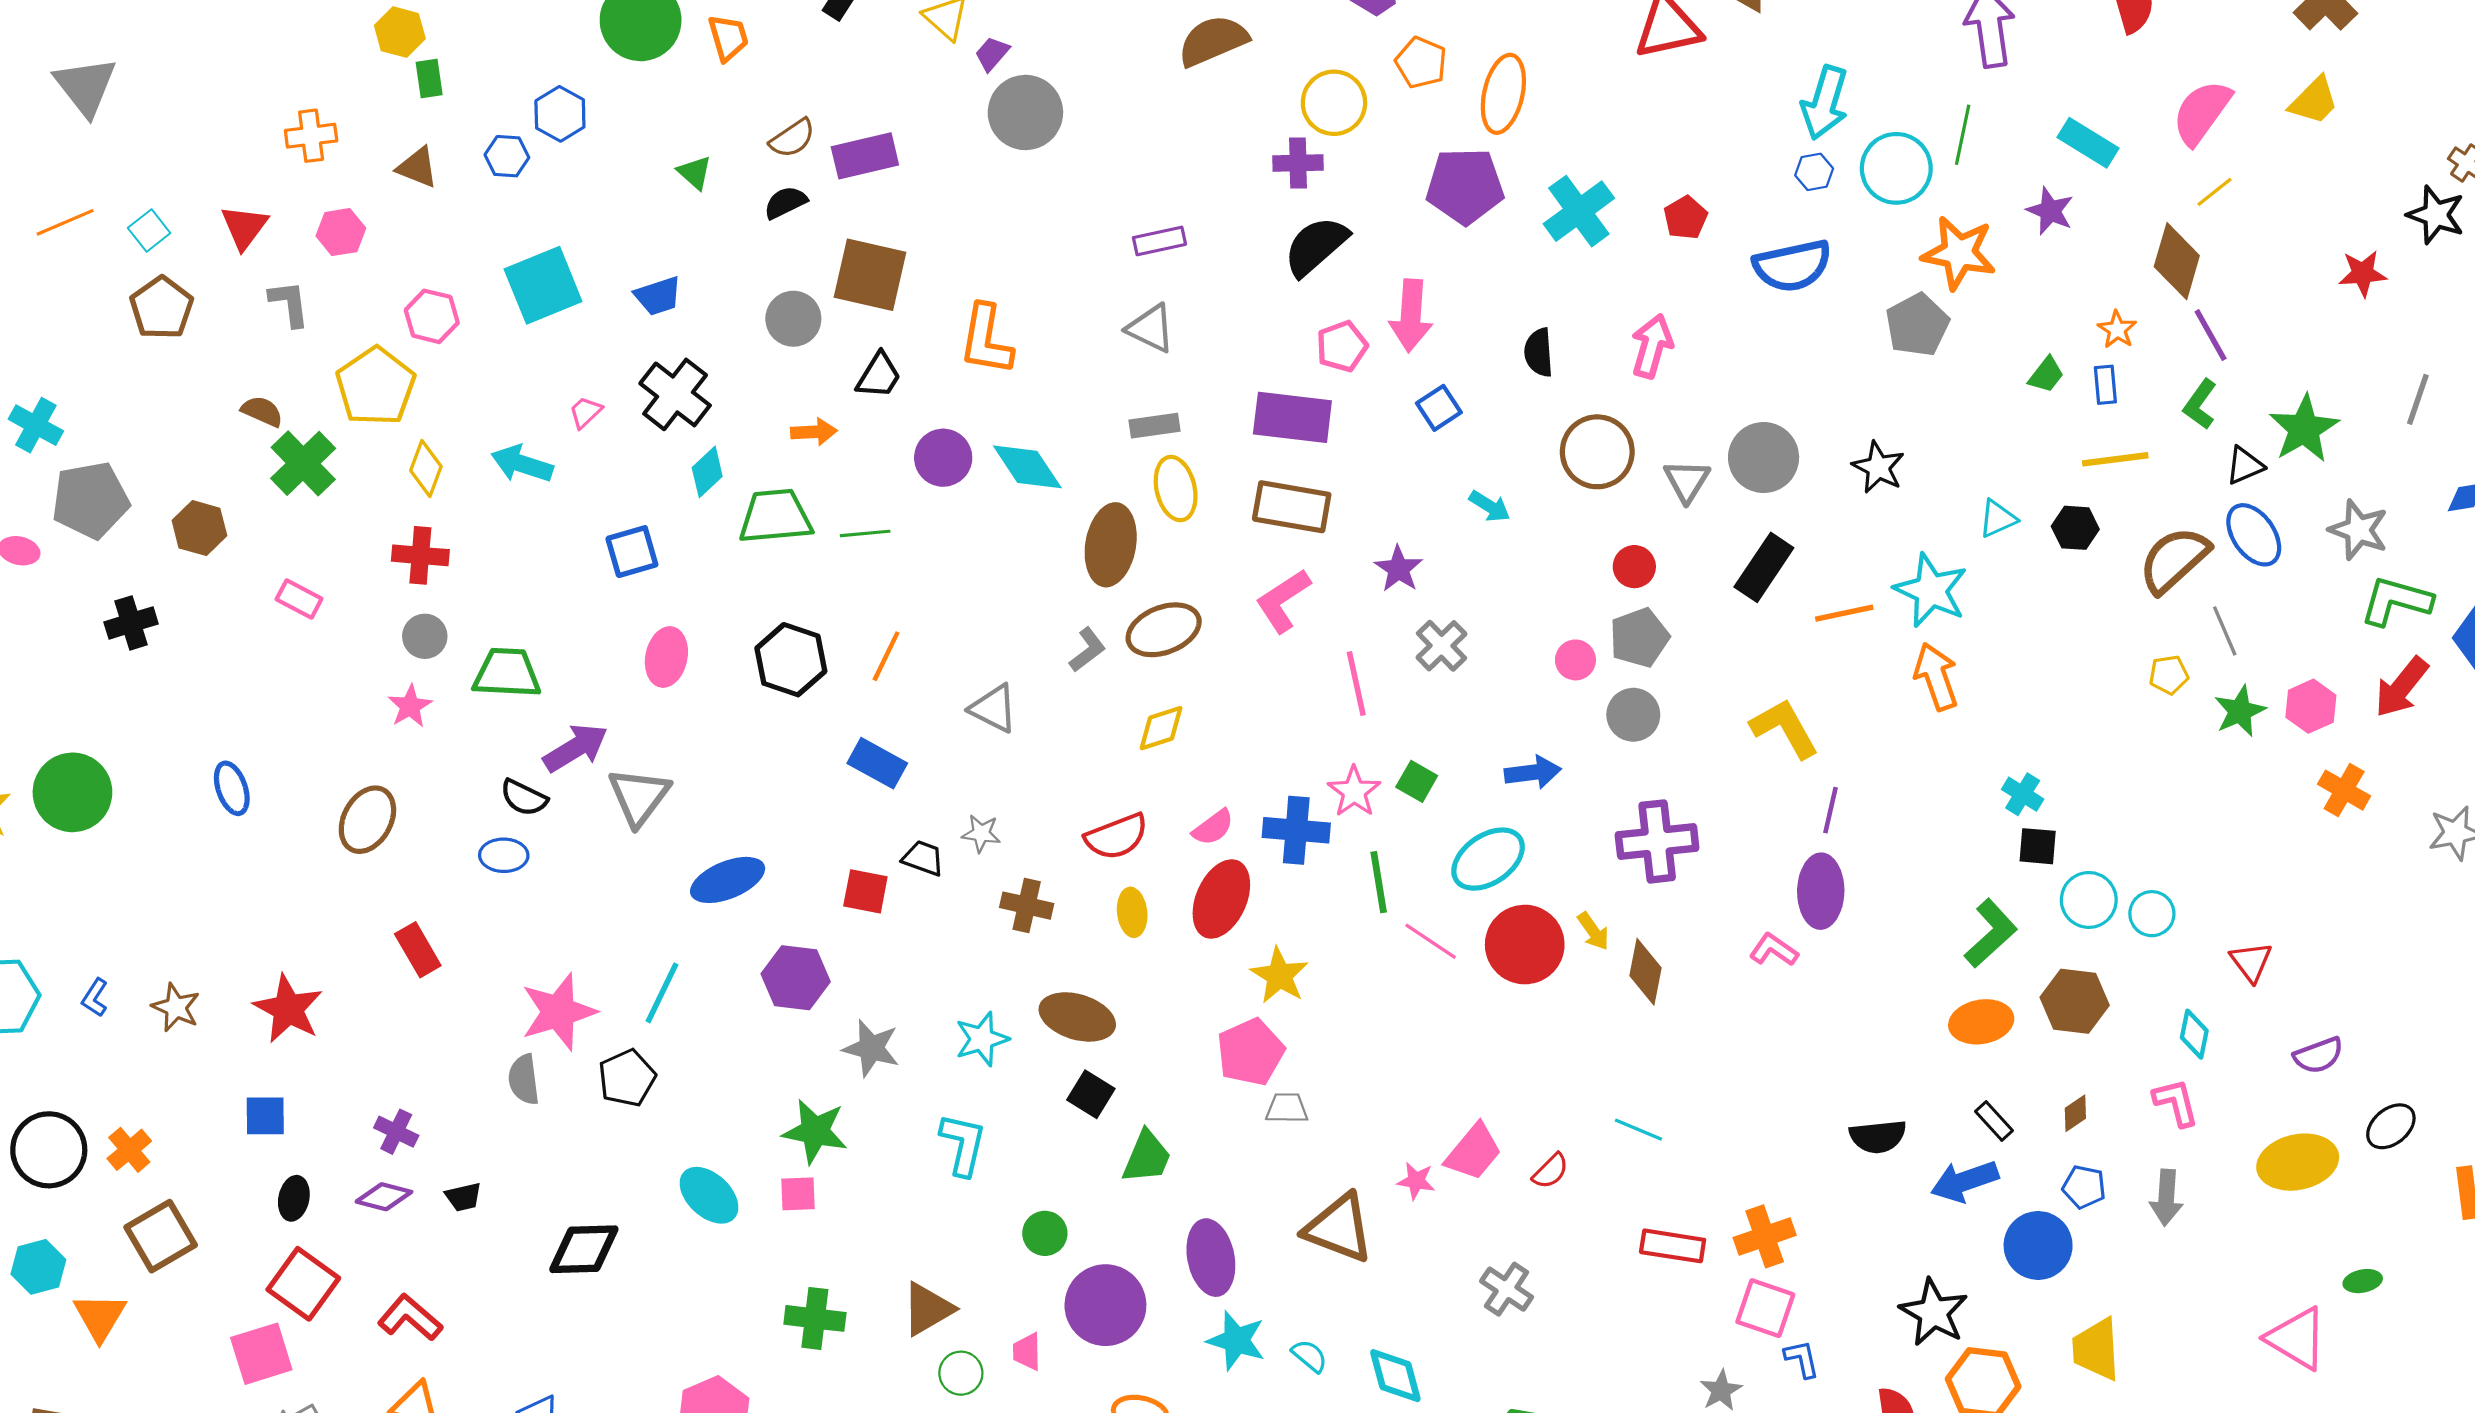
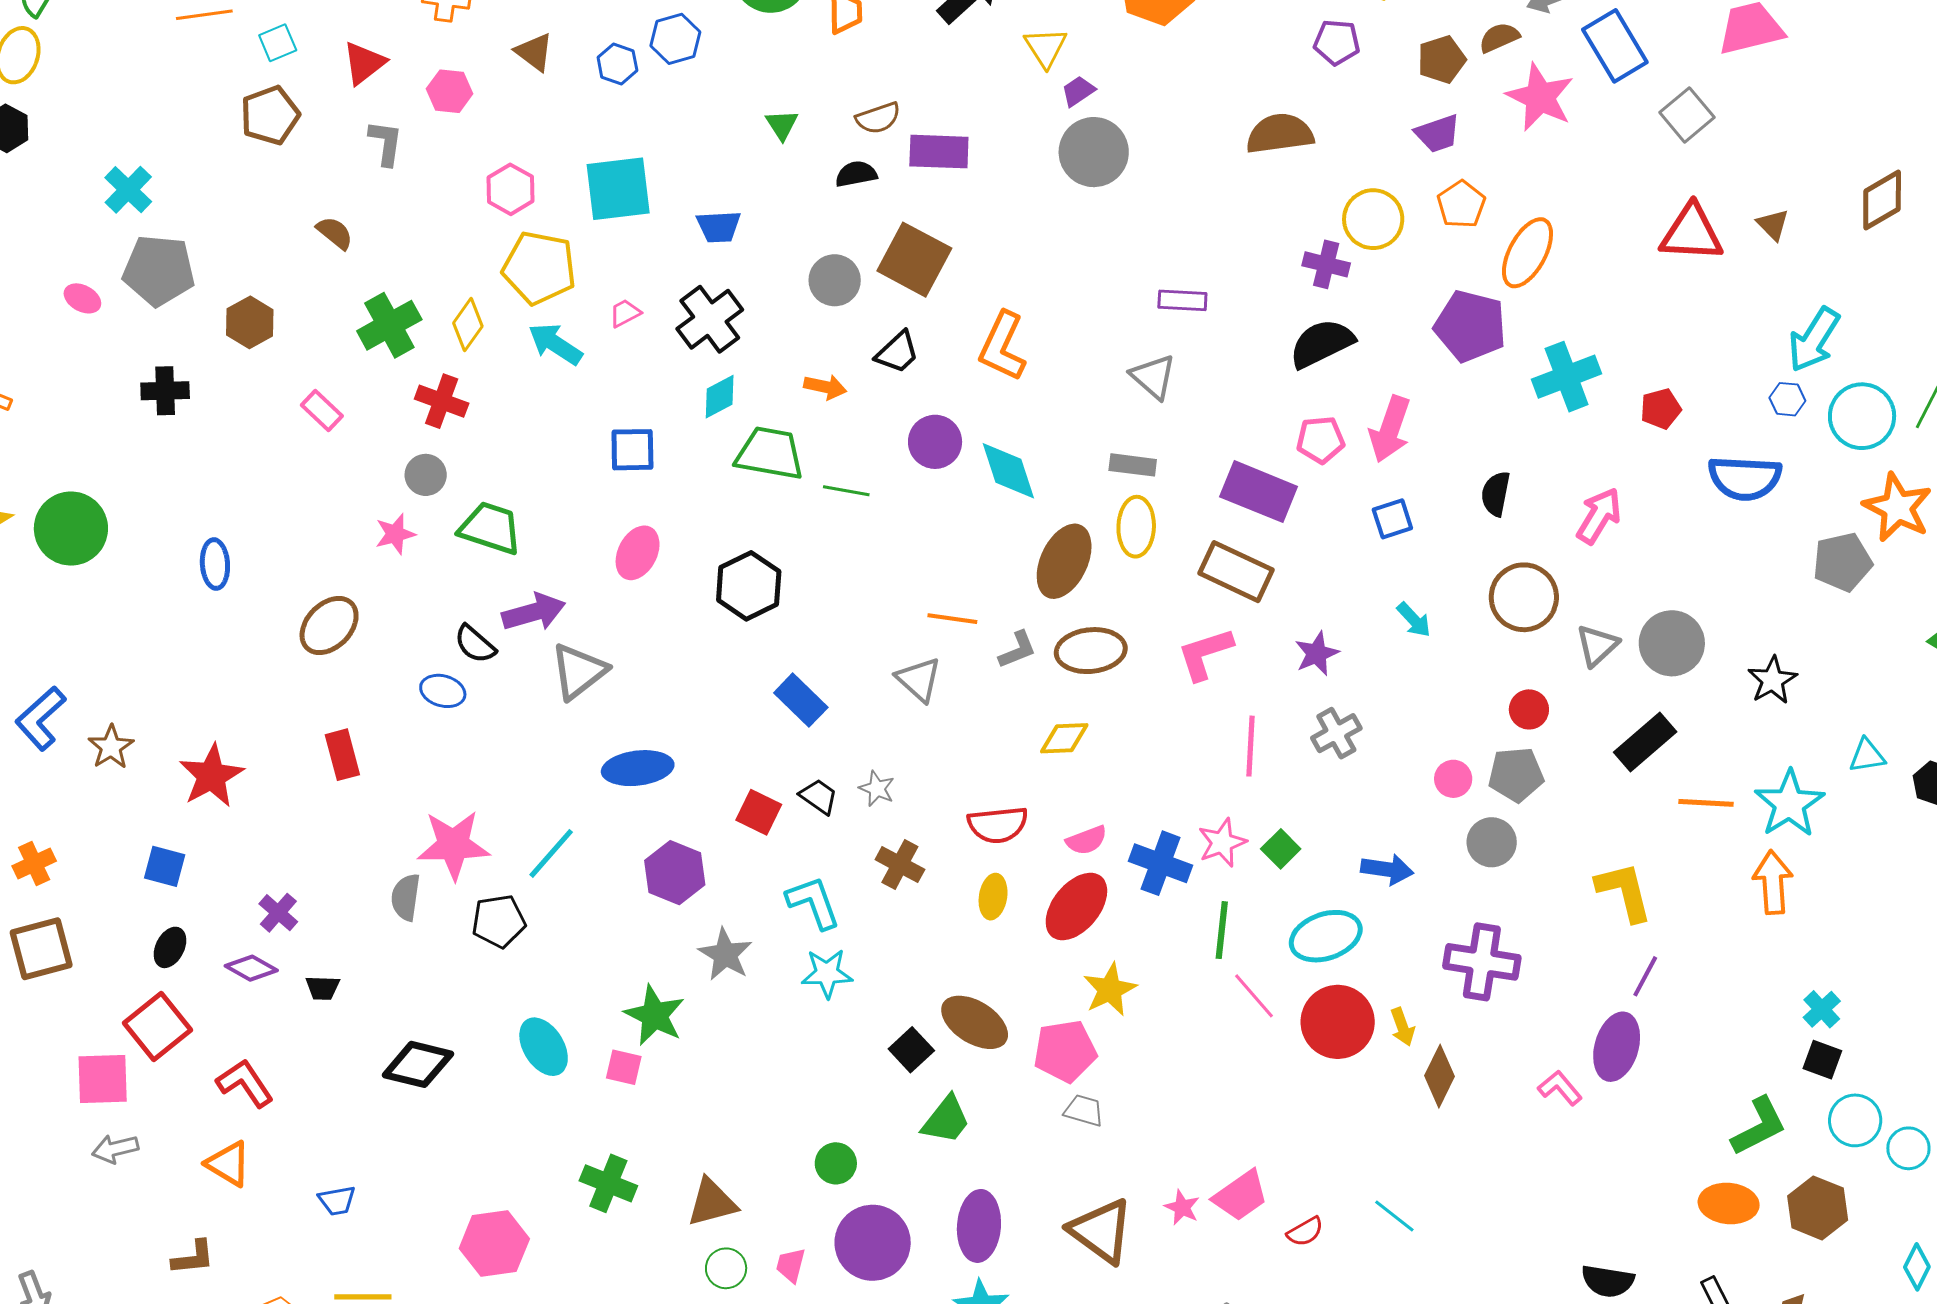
yellow pentagon: (376, 386) -> (539, 268), moved, turned 30
green cross: (303, 463) -> (389, 325), moved
orange line: (886, 656) -> (952, 619), moved, turned 57
blue L-shape: (95, 998) -> (41, 718), size x1.8
brown ellipse: (1077, 1017) -> (975, 1022), moved
cyan L-shape: (963, 1144) -> (813, 903), moved, turned -48

